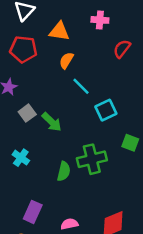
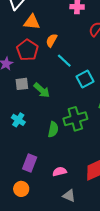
orange triangle: (59, 31) -> (32, 22), moved
red pentagon: (23, 49) -> (27, 50), moved, turned 30
gray square: (27, 113) -> (22, 84), turned 32

